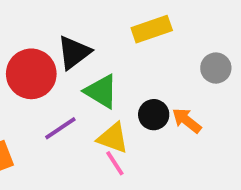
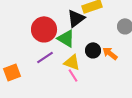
black triangle: (74, 52) -> (76, 18), moved
red circle: (31, 74) -> (44, 29), moved

